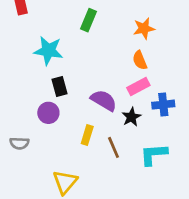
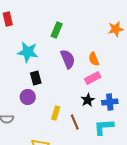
orange star: (144, 28) -> (116, 29), moved
purple semicircle: (104, 100) -> (68, 59), moved, turned 36
blue cross: (163, 105) -> (110, 102), moved

